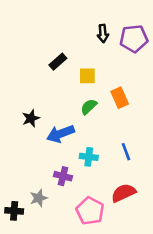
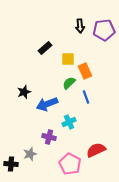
orange rectangle: (120, 98) -> (85, 71), moved
blue line: (126, 152) -> (86, 97), moved
cyan cross: (89, 157) -> (69, 122), turned -32

